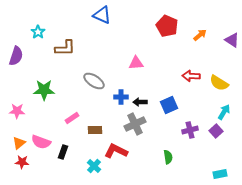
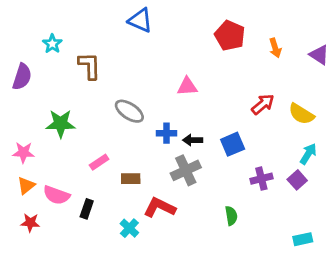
orange arrow: (200, 35) -> (275, 48), turned 112
brown L-shape: (65, 48) -> (89, 66), turned -90
red arrow: (191, 76) -> (263, 104), turned 138
orange triangle: (19, 143) -> (26, 185), moved

